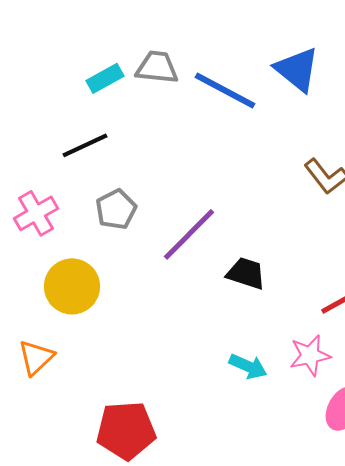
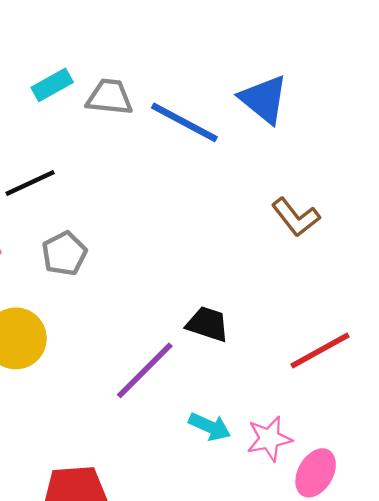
cyan rectangle: (105, 78) -> (52, 85), moved
purple line: (189, 234) -> (145, 370), moved
pink star: (310, 355) -> (269, 439), moved

